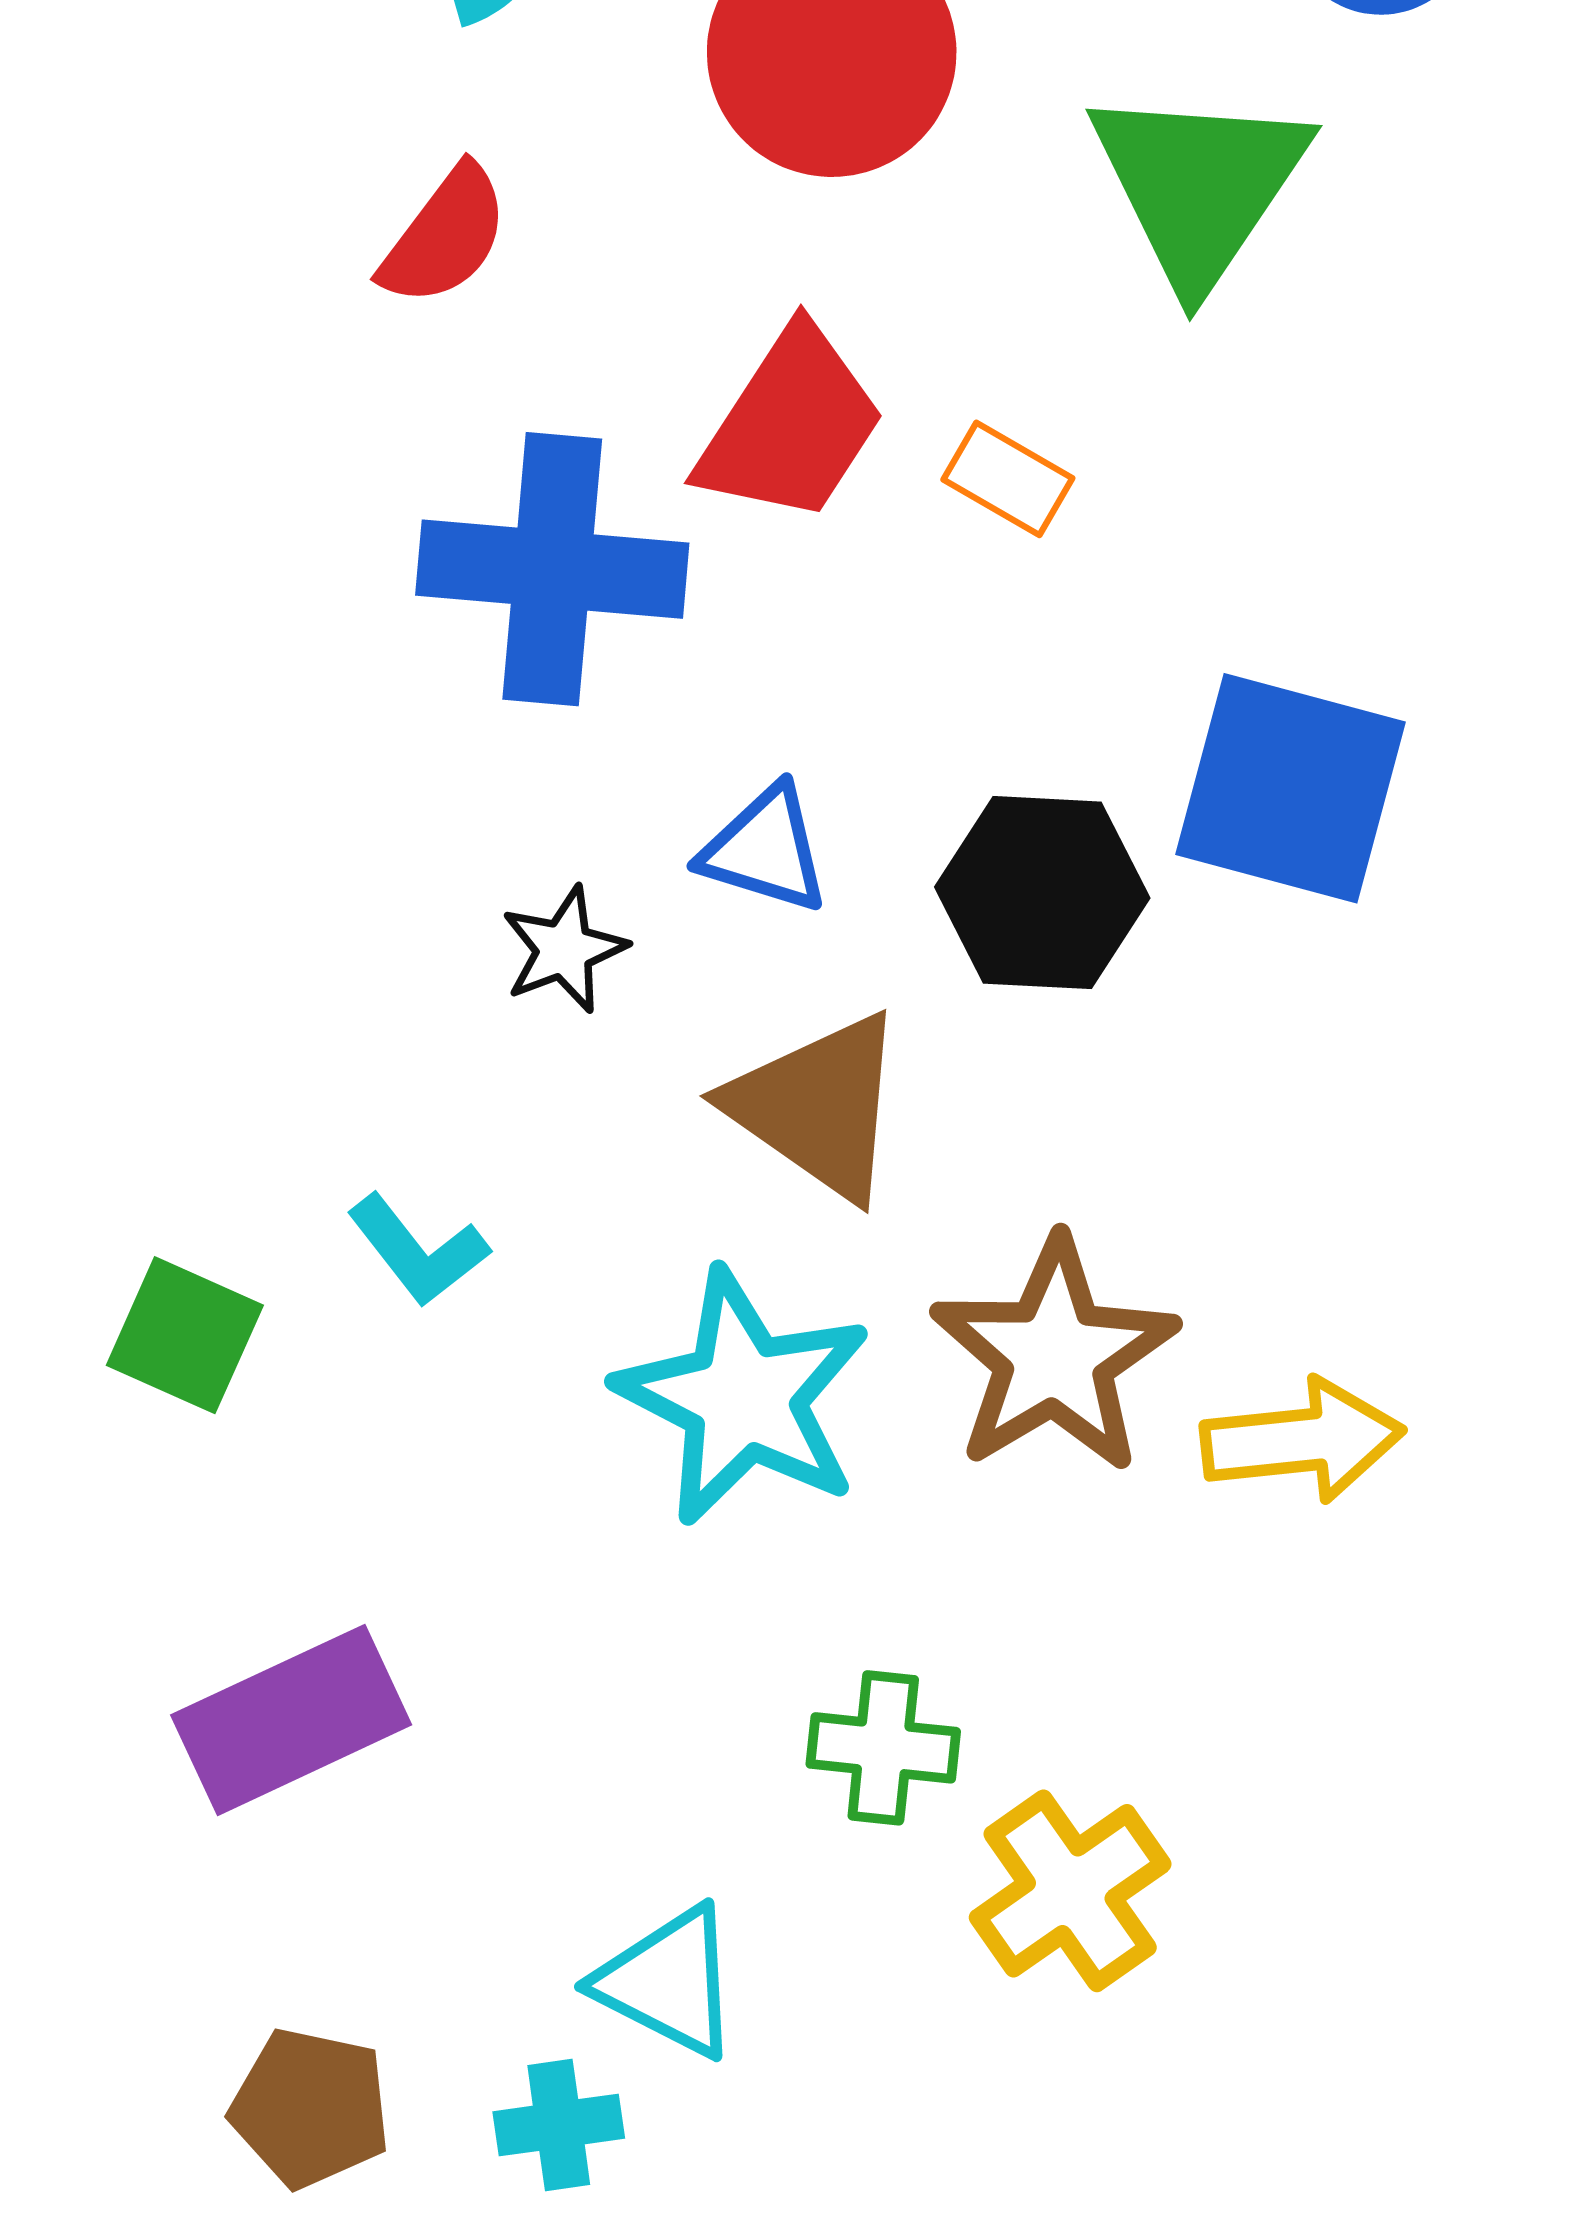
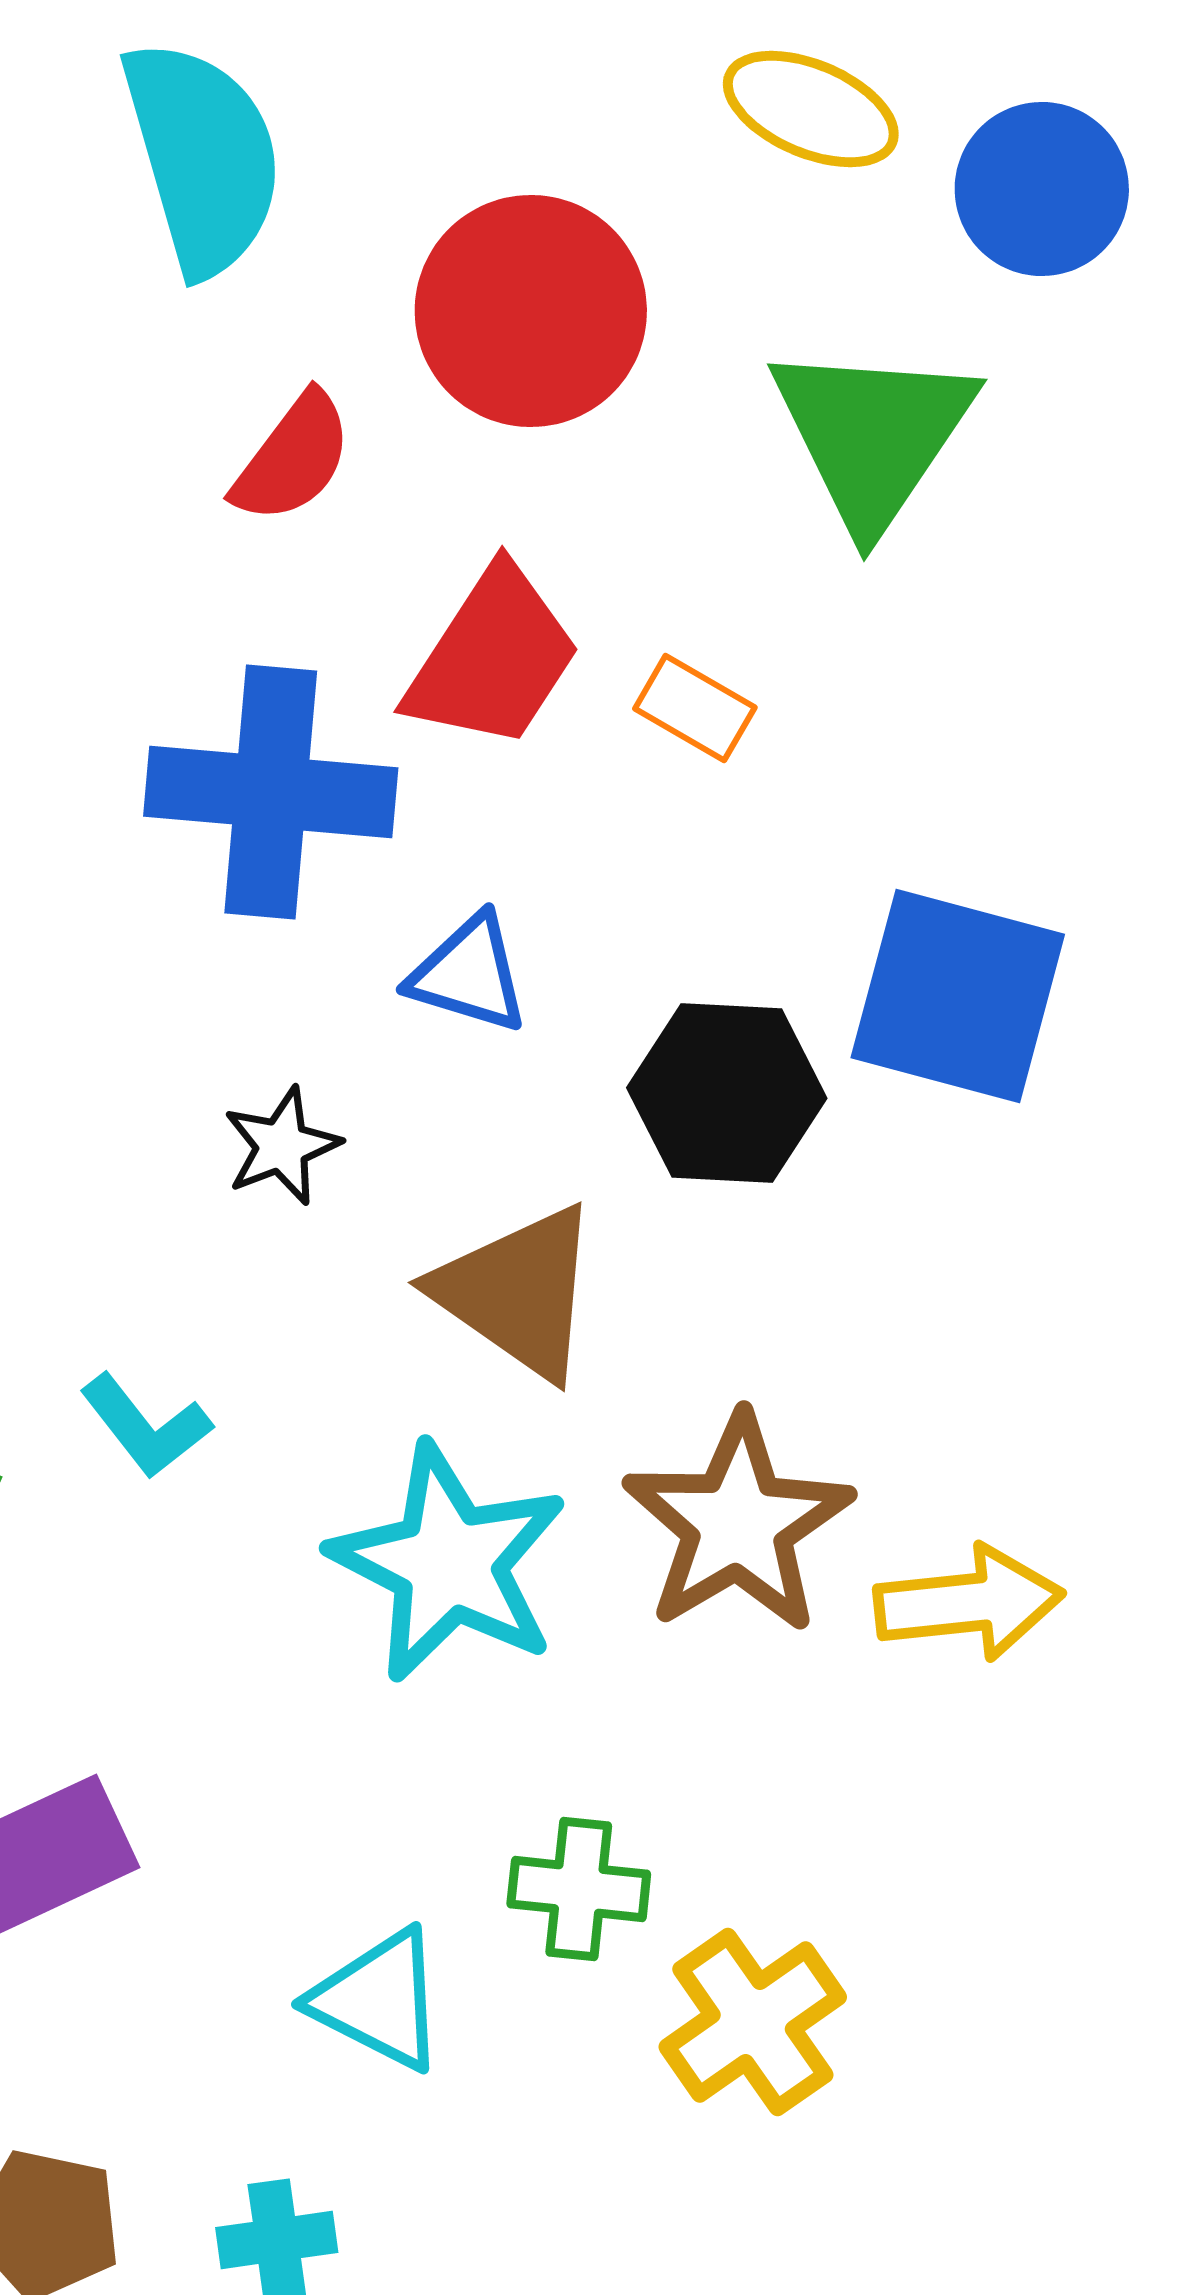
red semicircle: (445, 236) -> (293, 458), moved
blue triangle: (765, 850) -> (469, 974), moved
cyan triangle: (668, 1982) -> (379, 2000), moved

